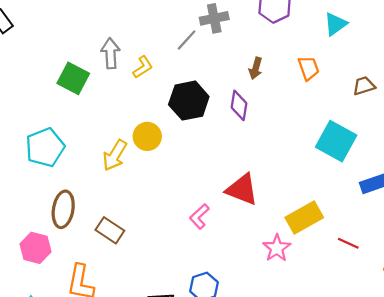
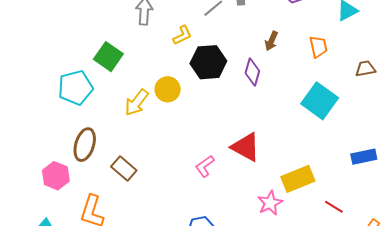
yellow L-shape: (143, 67) -> (182, 35), moved
green square: (73, 78) -> (108, 57), moved
cyan square: (336, 141) -> (320, 101), moved

